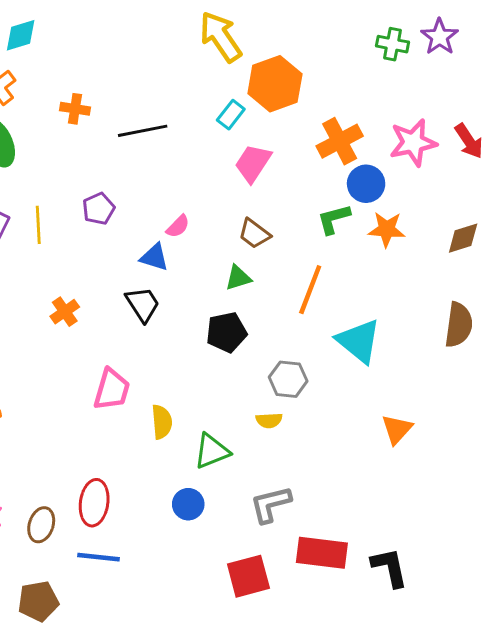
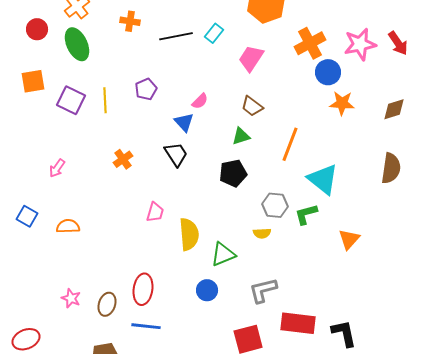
cyan rectangle: (231, 115) -> (214, 33), moved
green L-shape: (334, 219) -> (306, 214), moved
blue triangle: (154, 257) -> (184, 122), turned 30
pink trapezoid: (112, 390) -> (155, 212), size x0.7
yellow semicircle: (162, 422) -> (189, 234), size x1.4

